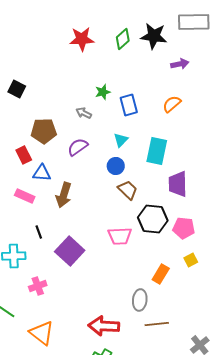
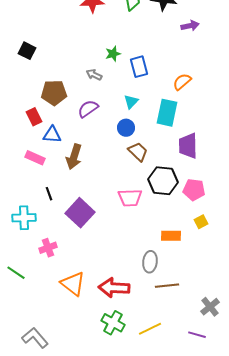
orange semicircle: (172, 104) -> (182, 82), moved
orange rectangle: (161, 274) -> (171, 236), turned 60
orange triangle: (42, 333) -> (73, 284), moved

